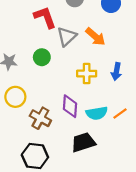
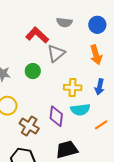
red L-shape: (45, 17) -> (37, 35), turned -30
orange arrow: (95, 37) -> (96, 55), moved, turned 30
cyan semicircle: (97, 113) -> (80, 110), moved

